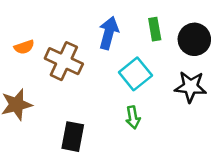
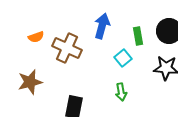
green rectangle: (155, 29) -> (138, 36), moved
cyan square: (135, 74) -> (123, 58), size x0.7

